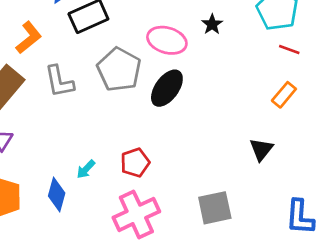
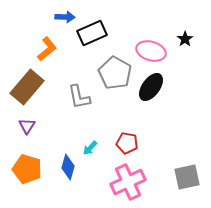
gray L-shape: (59, 81) -> (79, 97), moved
red pentagon: (135, 163) -> (127, 143), turned 30

